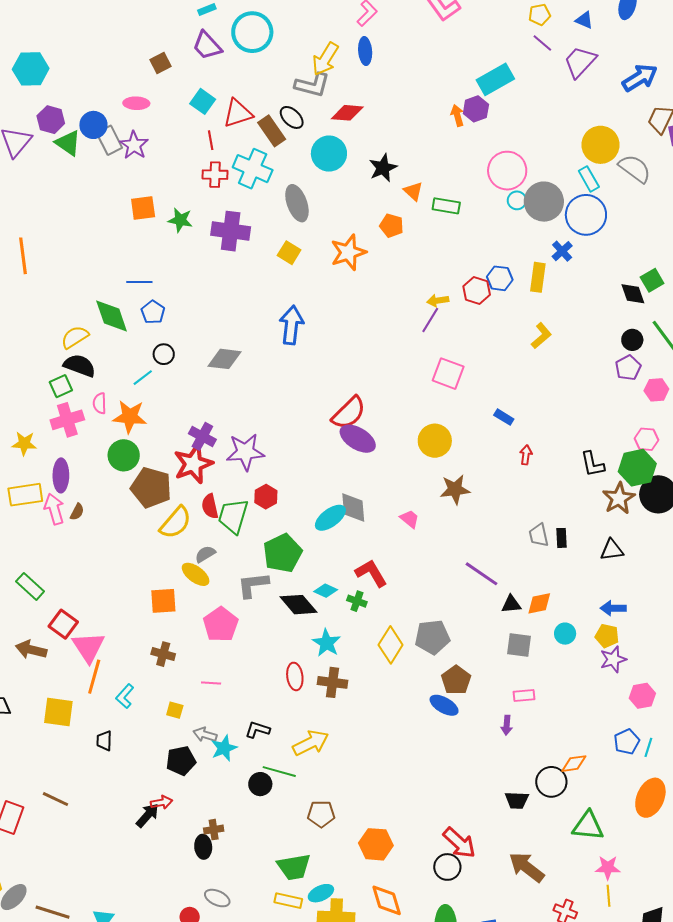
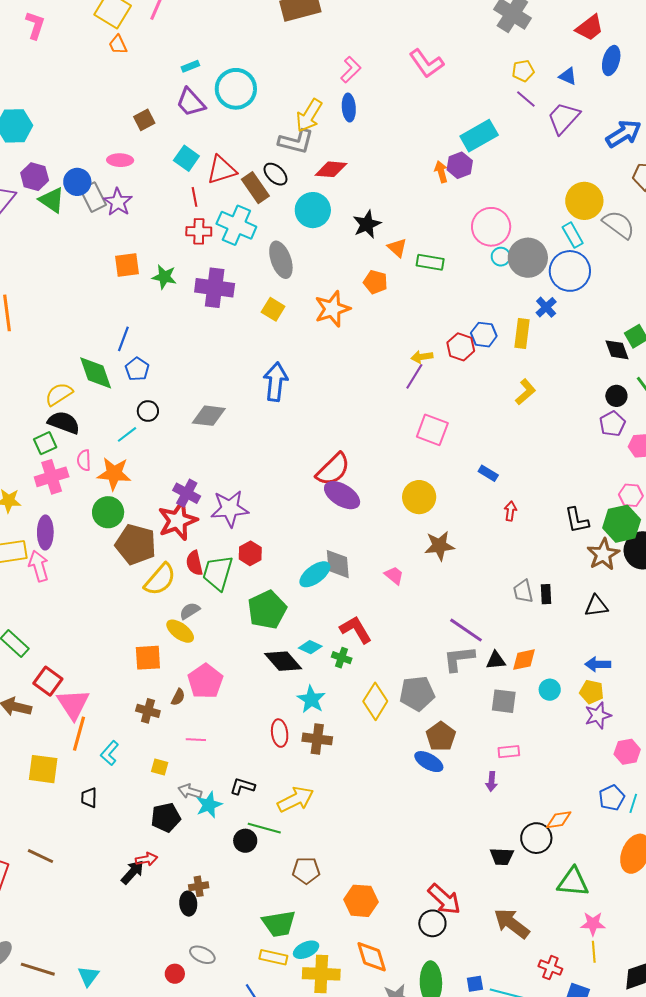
blue line: (139, 282) -> (123, 339), turned -70
brown semicircle: (77, 512) -> (178, 697), moved
gray L-shape: (253, 585) -> (459, 659), moved

